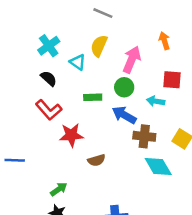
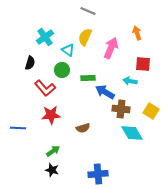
black semicircle: (49, 78) -> (30, 63), moved, turned 64
green circle: (124, 87) -> (62, 70), moved
green rectangle: (93, 97) -> (88, 78), moved
red star: (71, 135) -> (51, 115), moved

